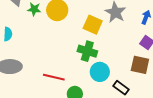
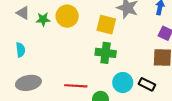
cyan circle: (100, 72) -> (123, 82), moved

